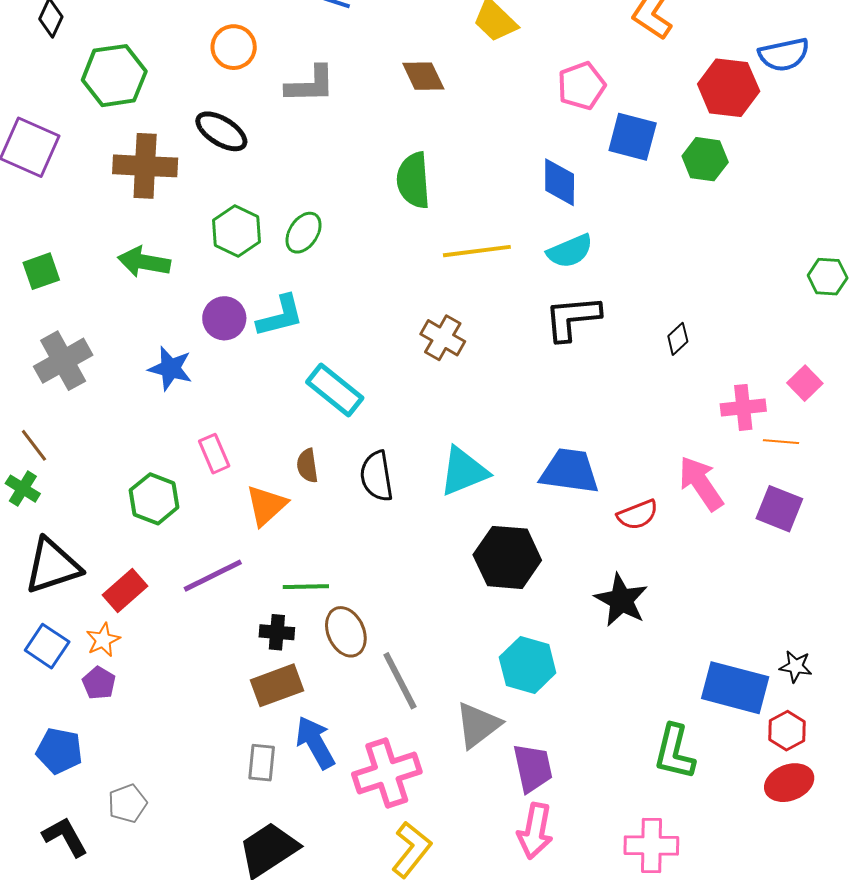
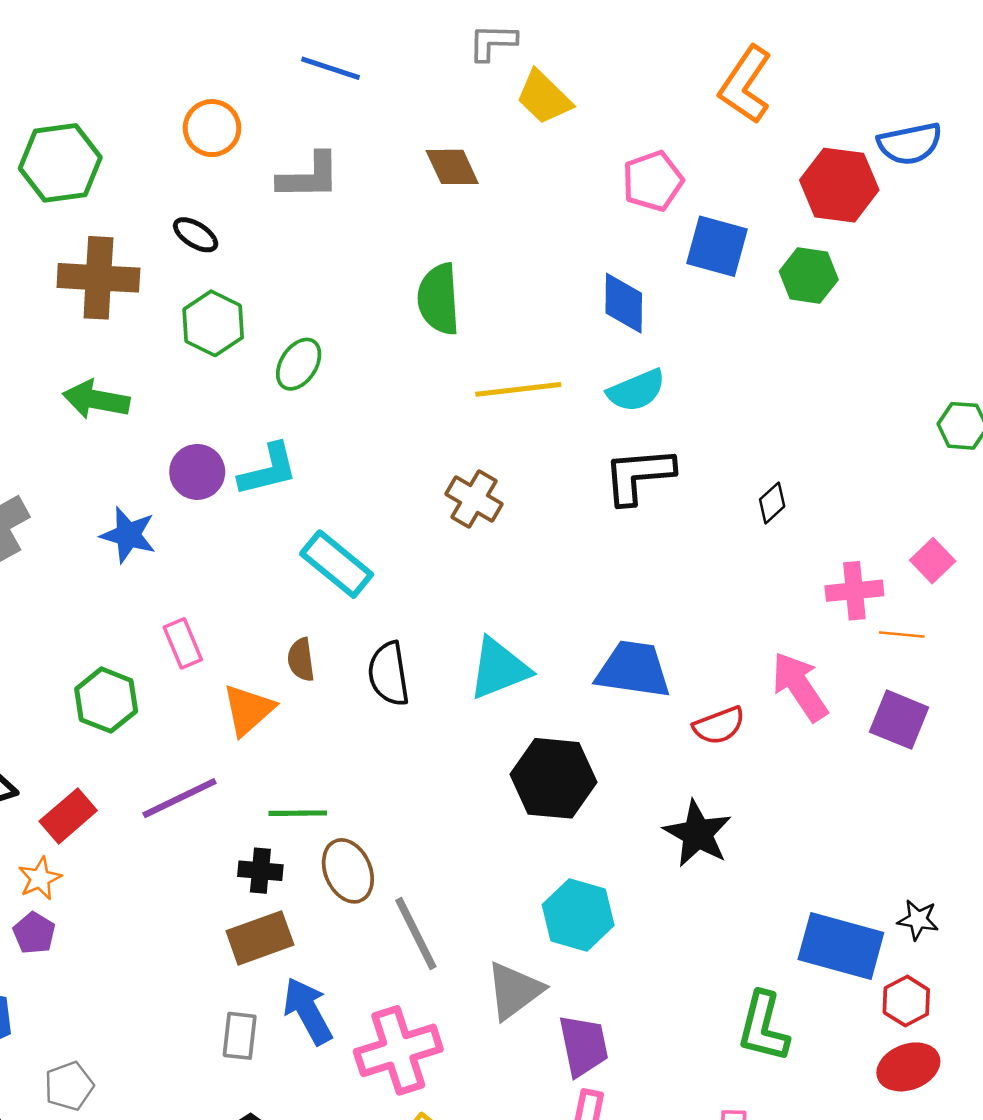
black ellipse: (221, 131) -> (196, 235), size x0.7
green hexagon: (236, 231) -> (213, 323), moved

